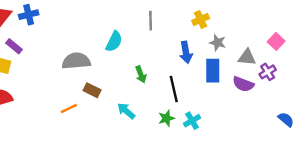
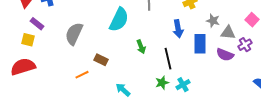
cyan semicircle: (114, 41) -> (119, 20), size x1.4
gray star: (218, 43) -> (213, 21), moved
gray semicircle: (76, 61) -> (74, 34), moved, turned -60
cyan arrow: (126, 111) -> (123, 90), moved

